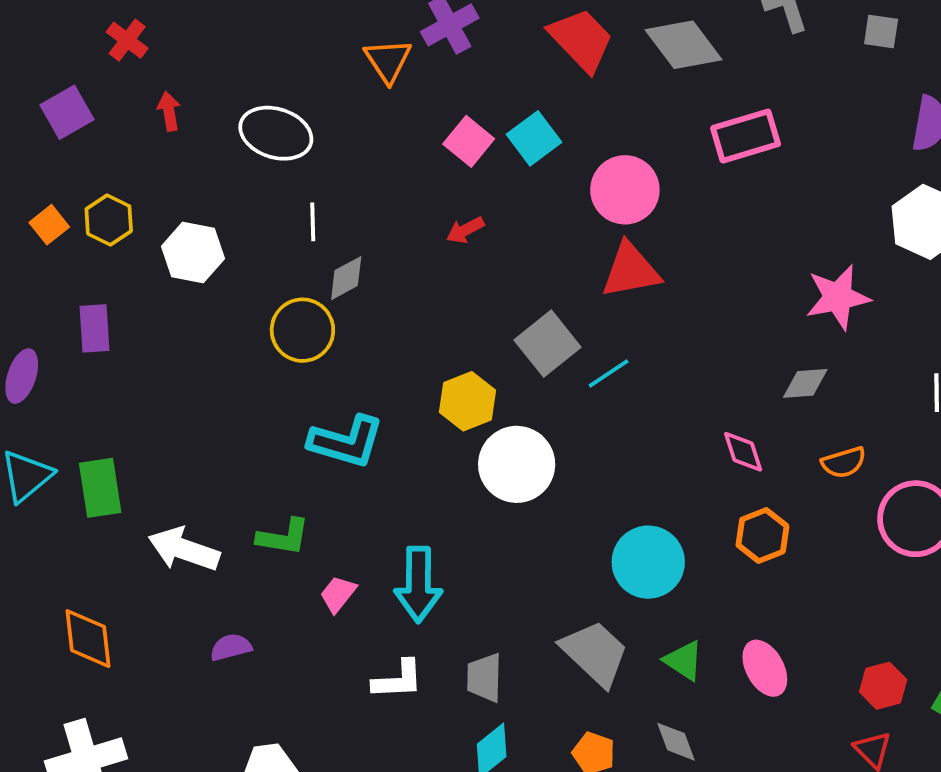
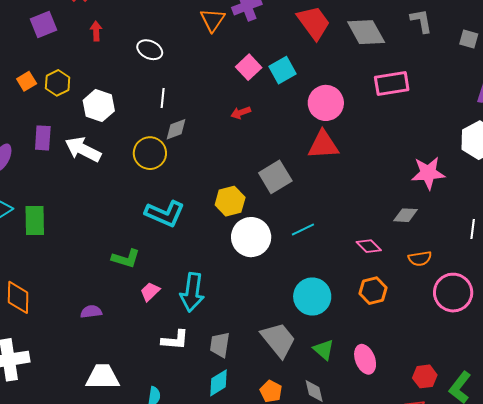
white ellipse: (276, 133) -> (150, 50), size x0.7
cyan line: (609, 373) -> (303, 229), moved
pink diamond: (743, 452) -> (369, 246), turned -35
white arrow: (184, 549) -> (83, 149), moved

